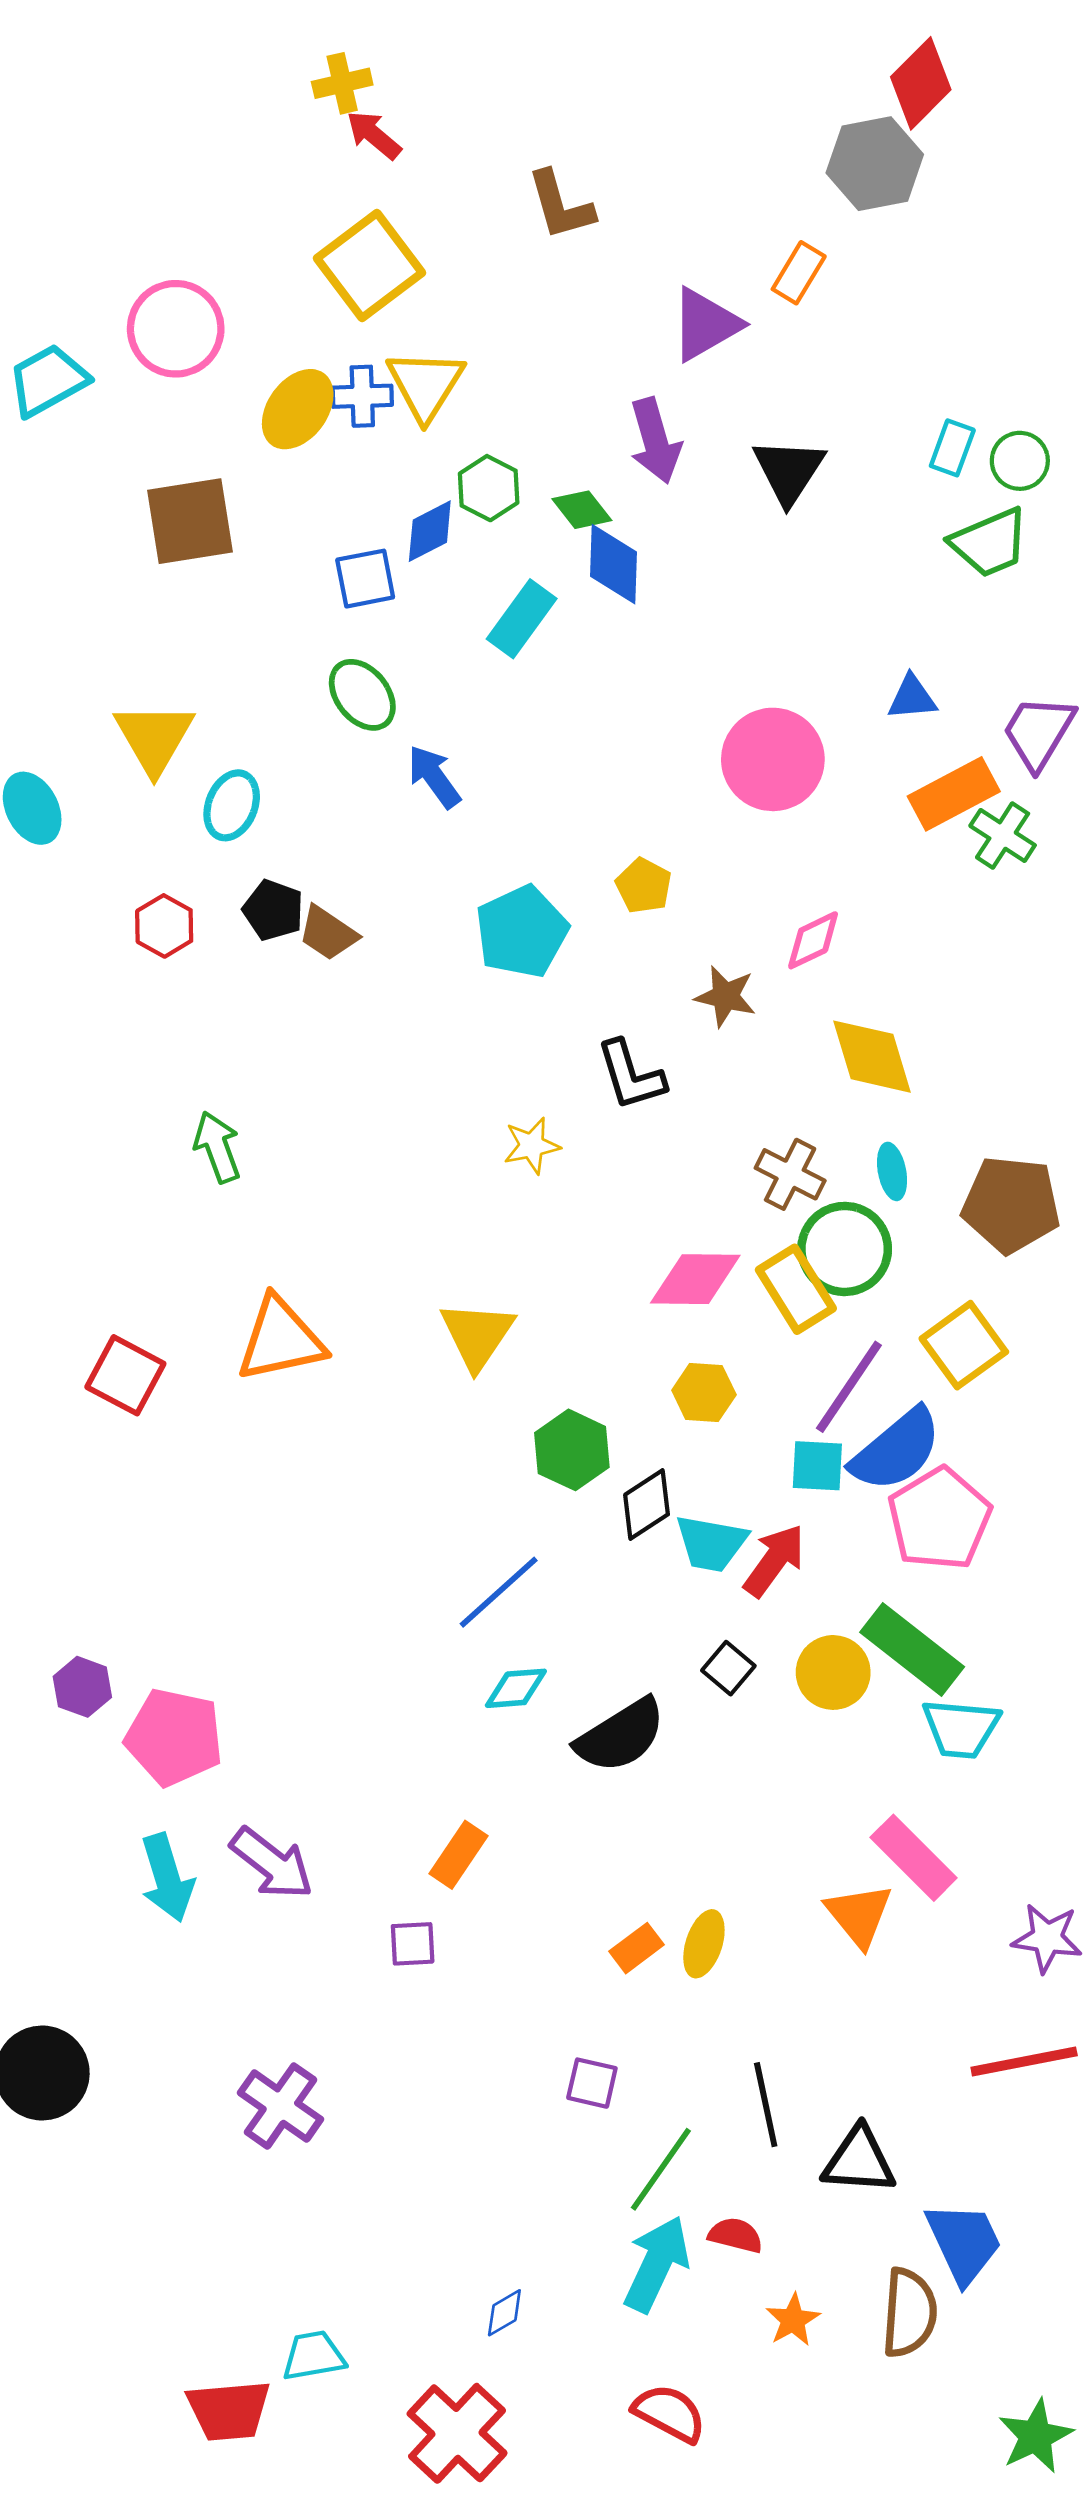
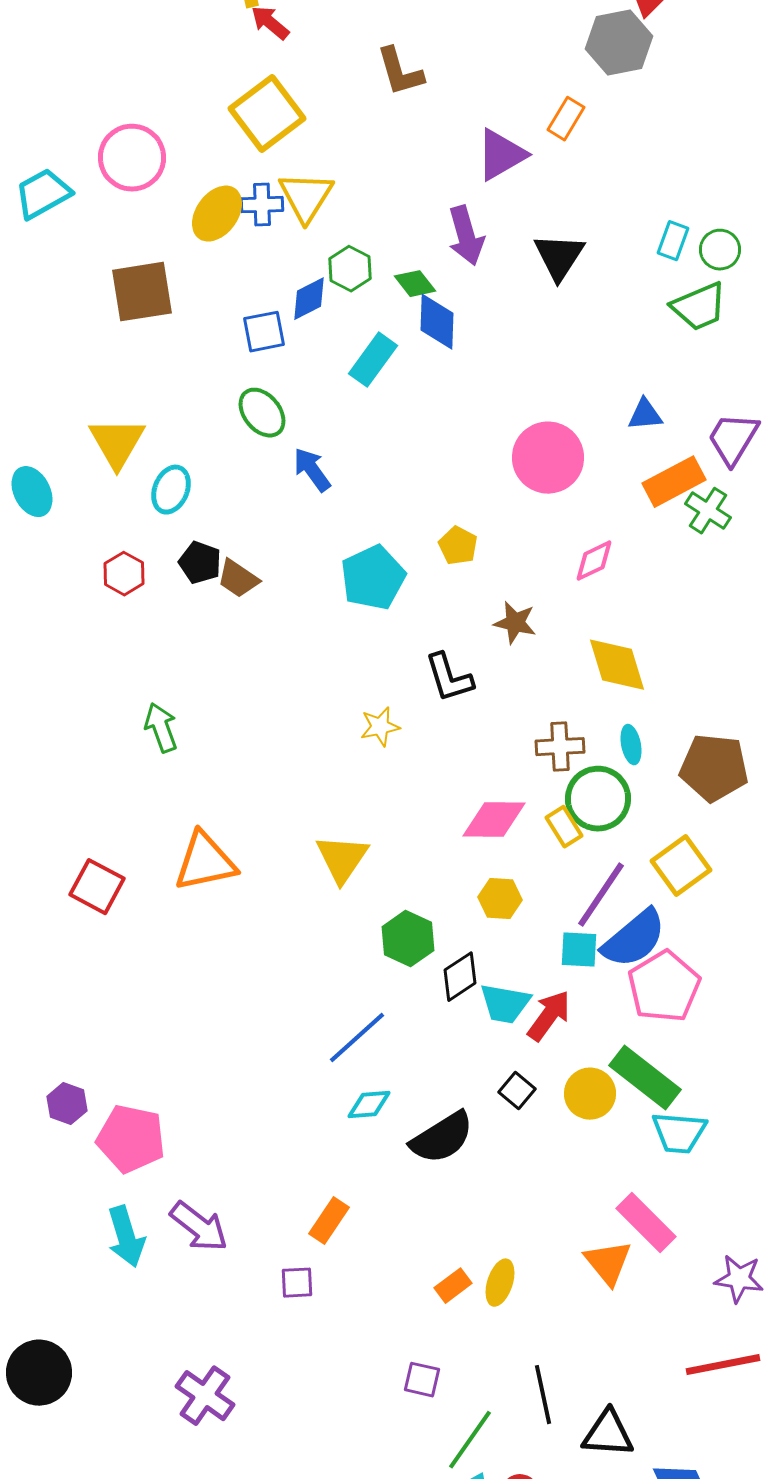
pink diamond: (813, 940) -> (594, 561), moved
brown cross: (790, 1174) -> (560, 747), turned -30
yellow rectangle: (796, 1289) -> (564, 827), size x0.7

